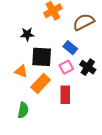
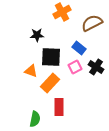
red rectangle: (65, 95) -> (59, 107), moved
green semicircle: (23, 110) -> (35, 119), moved

